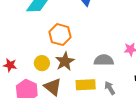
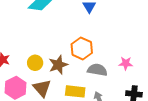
orange hexagon: (60, 35) -> (82, 48), moved

